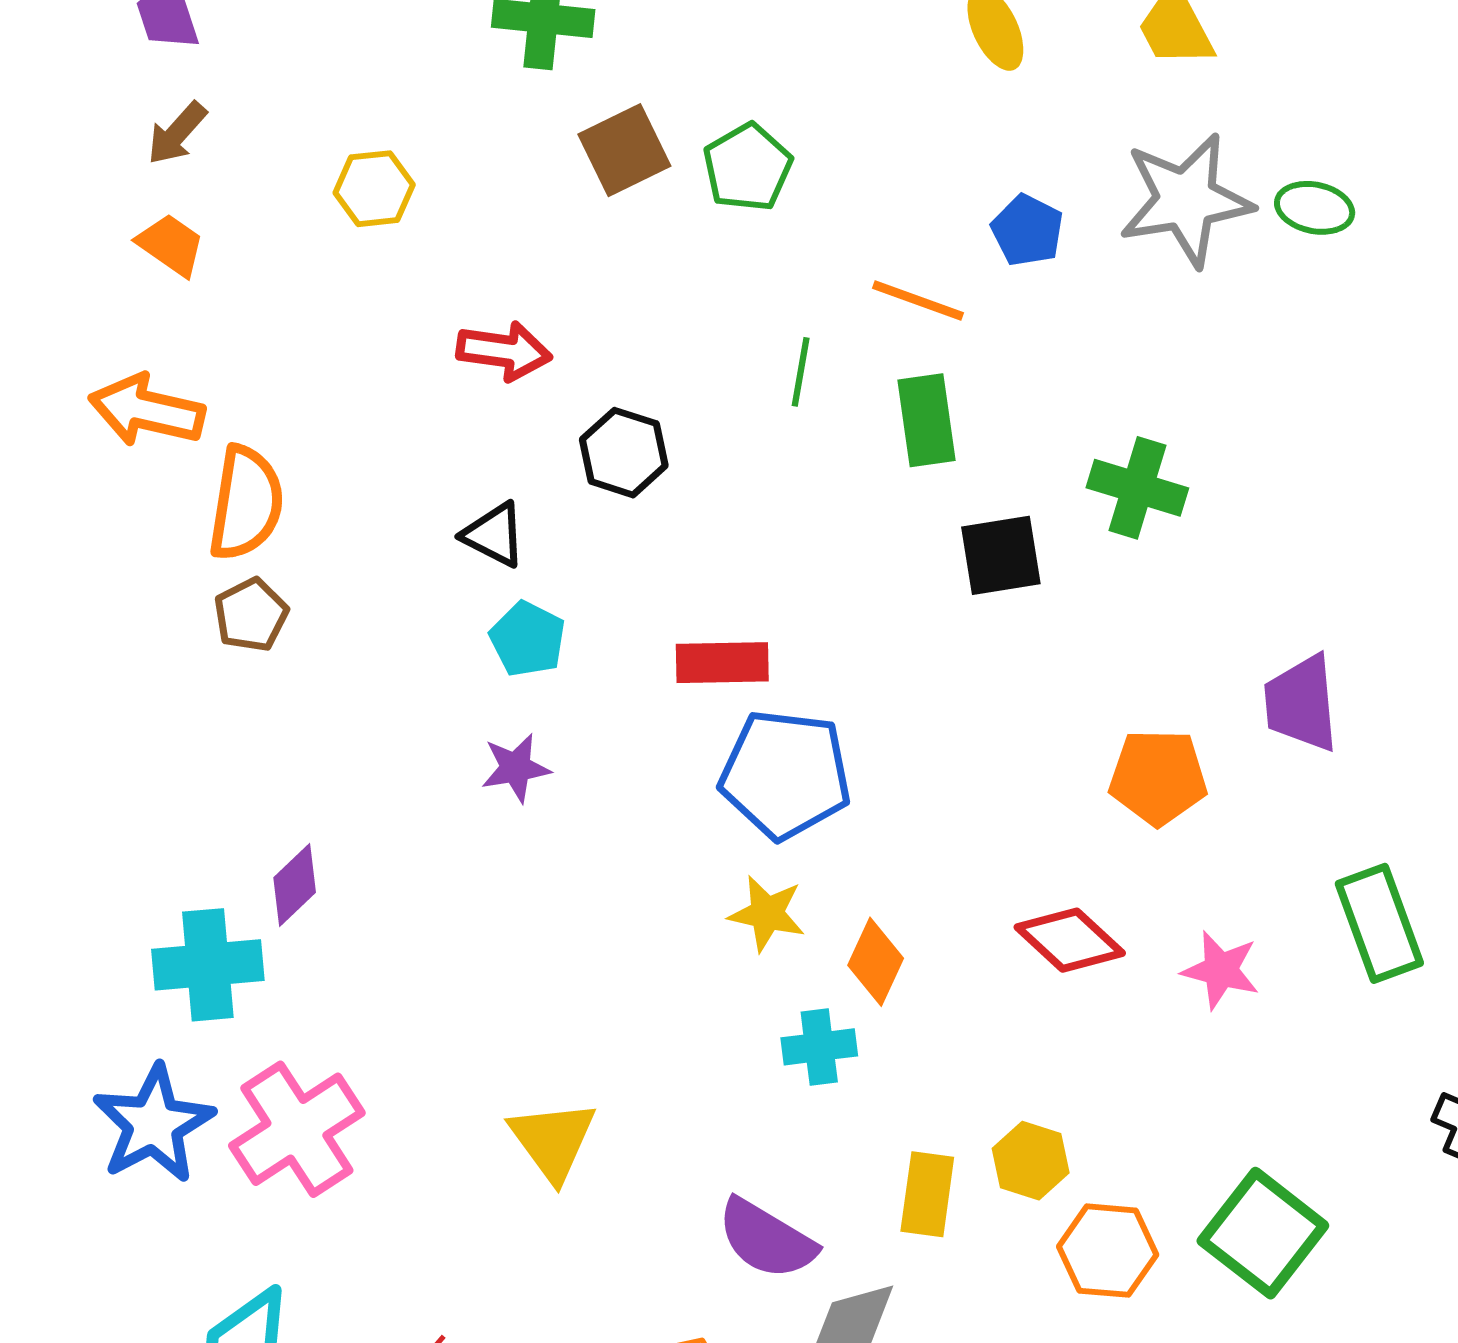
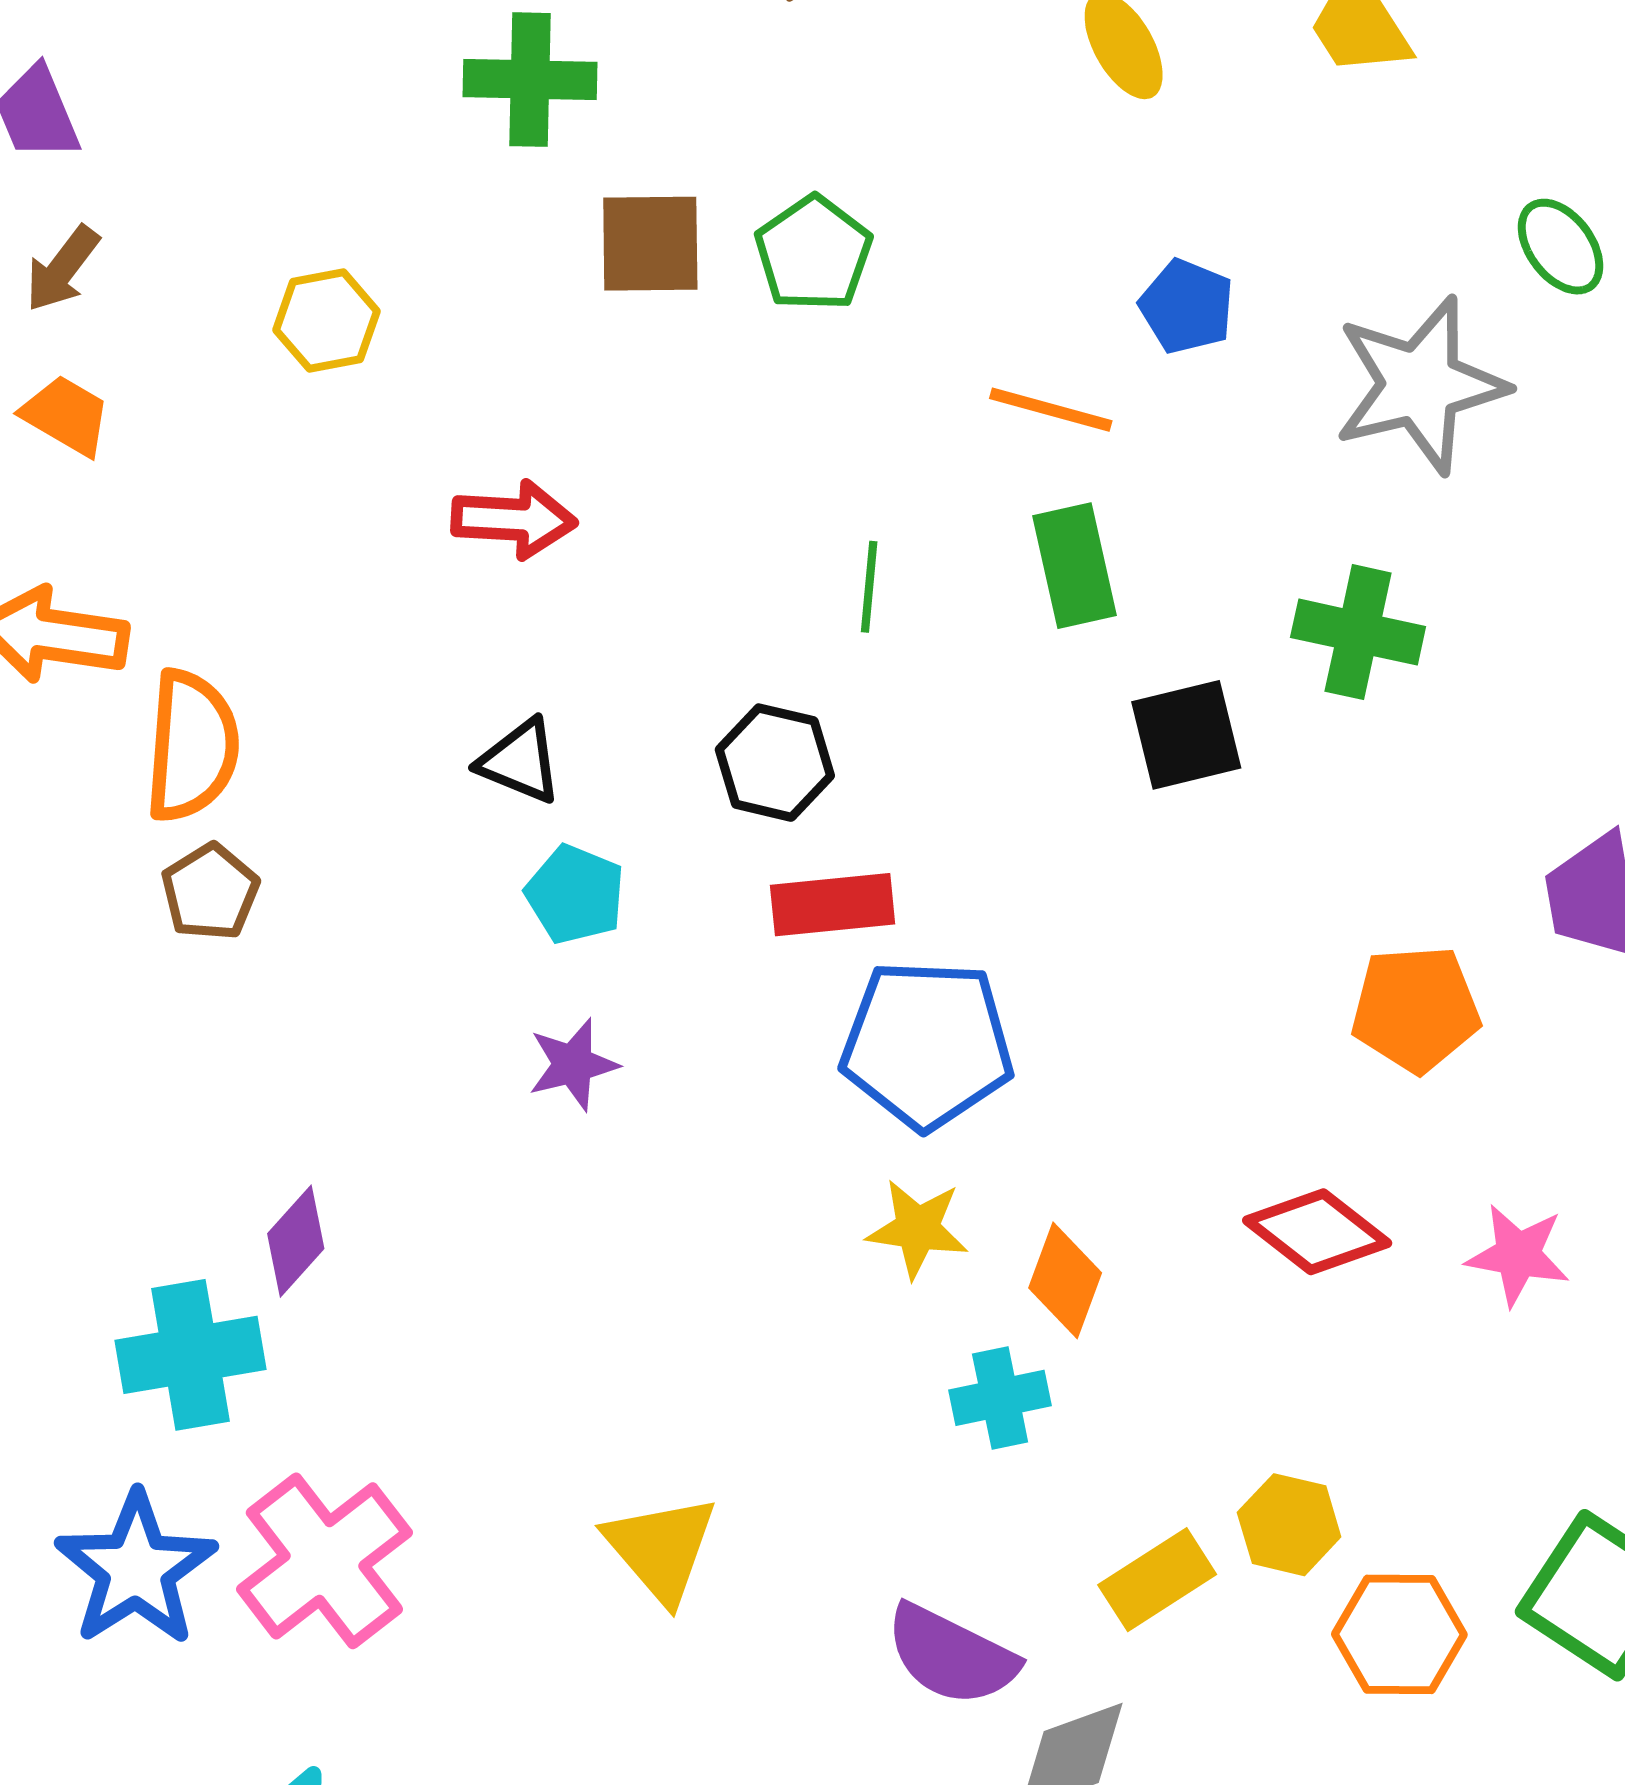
brown square: (624, 150) -> (650, 244), turned 30
gray star: (1186, 200) -> (1420, 385), moved
green ellipse: (1315, 208) -> (1561, 247), turned 46
green line: (801, 372) -> (869, 587), moved
black hexagon: (624, 453) -> (775, 763), moved
yellow rectangle: (927, 1194) -> (1157, 1580), turned 54

